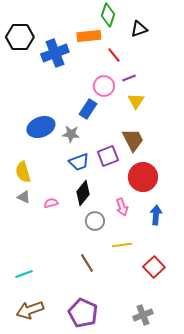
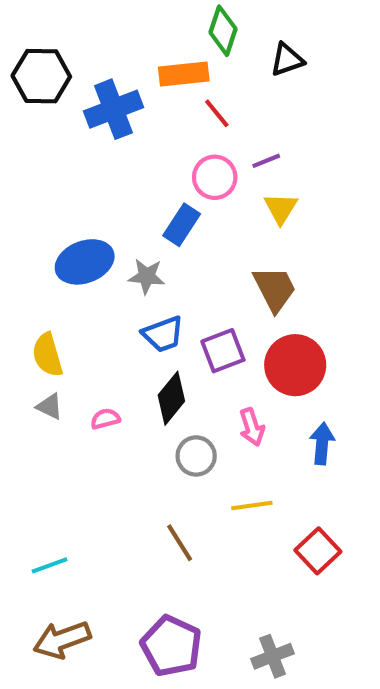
red line: (114, 55) -> (217, 113), moved
purple square: (108, 156) -> (223, 351), moved
gray cross: (143, 315) -> (272, 656), moved

